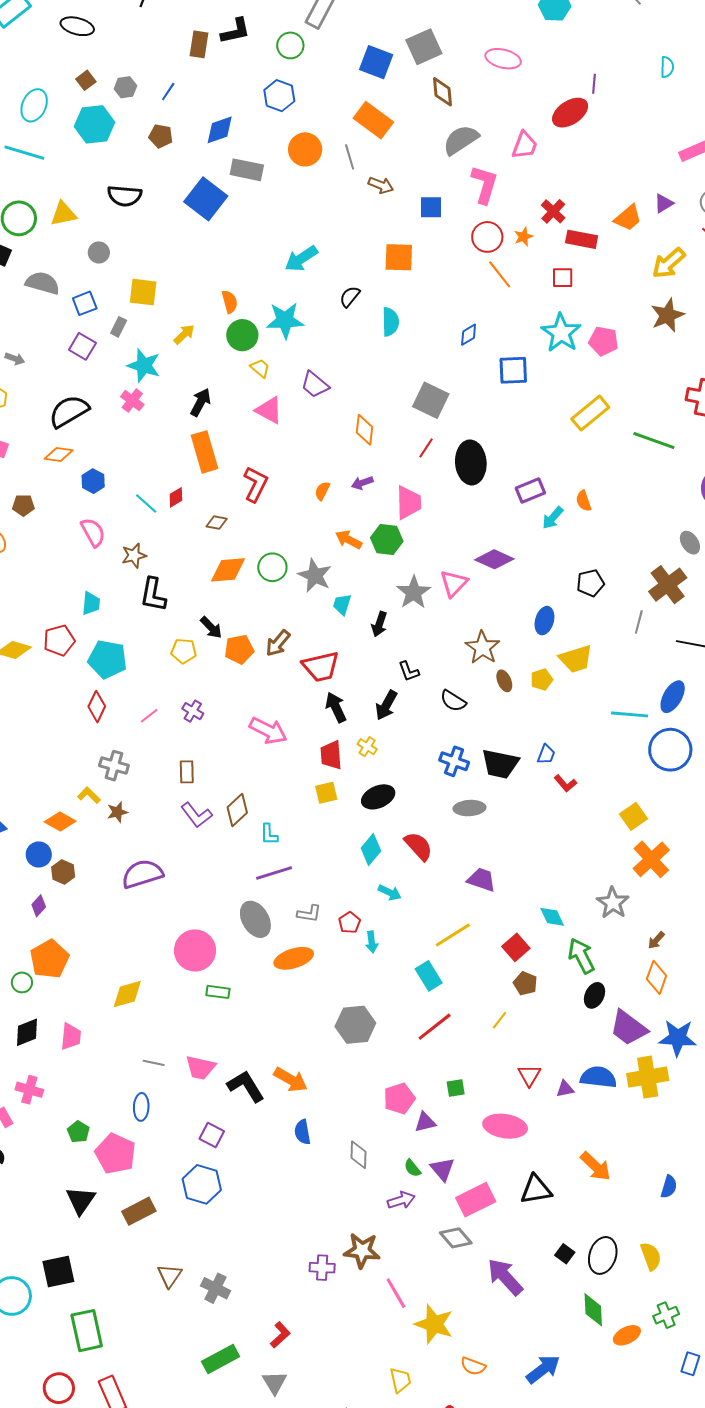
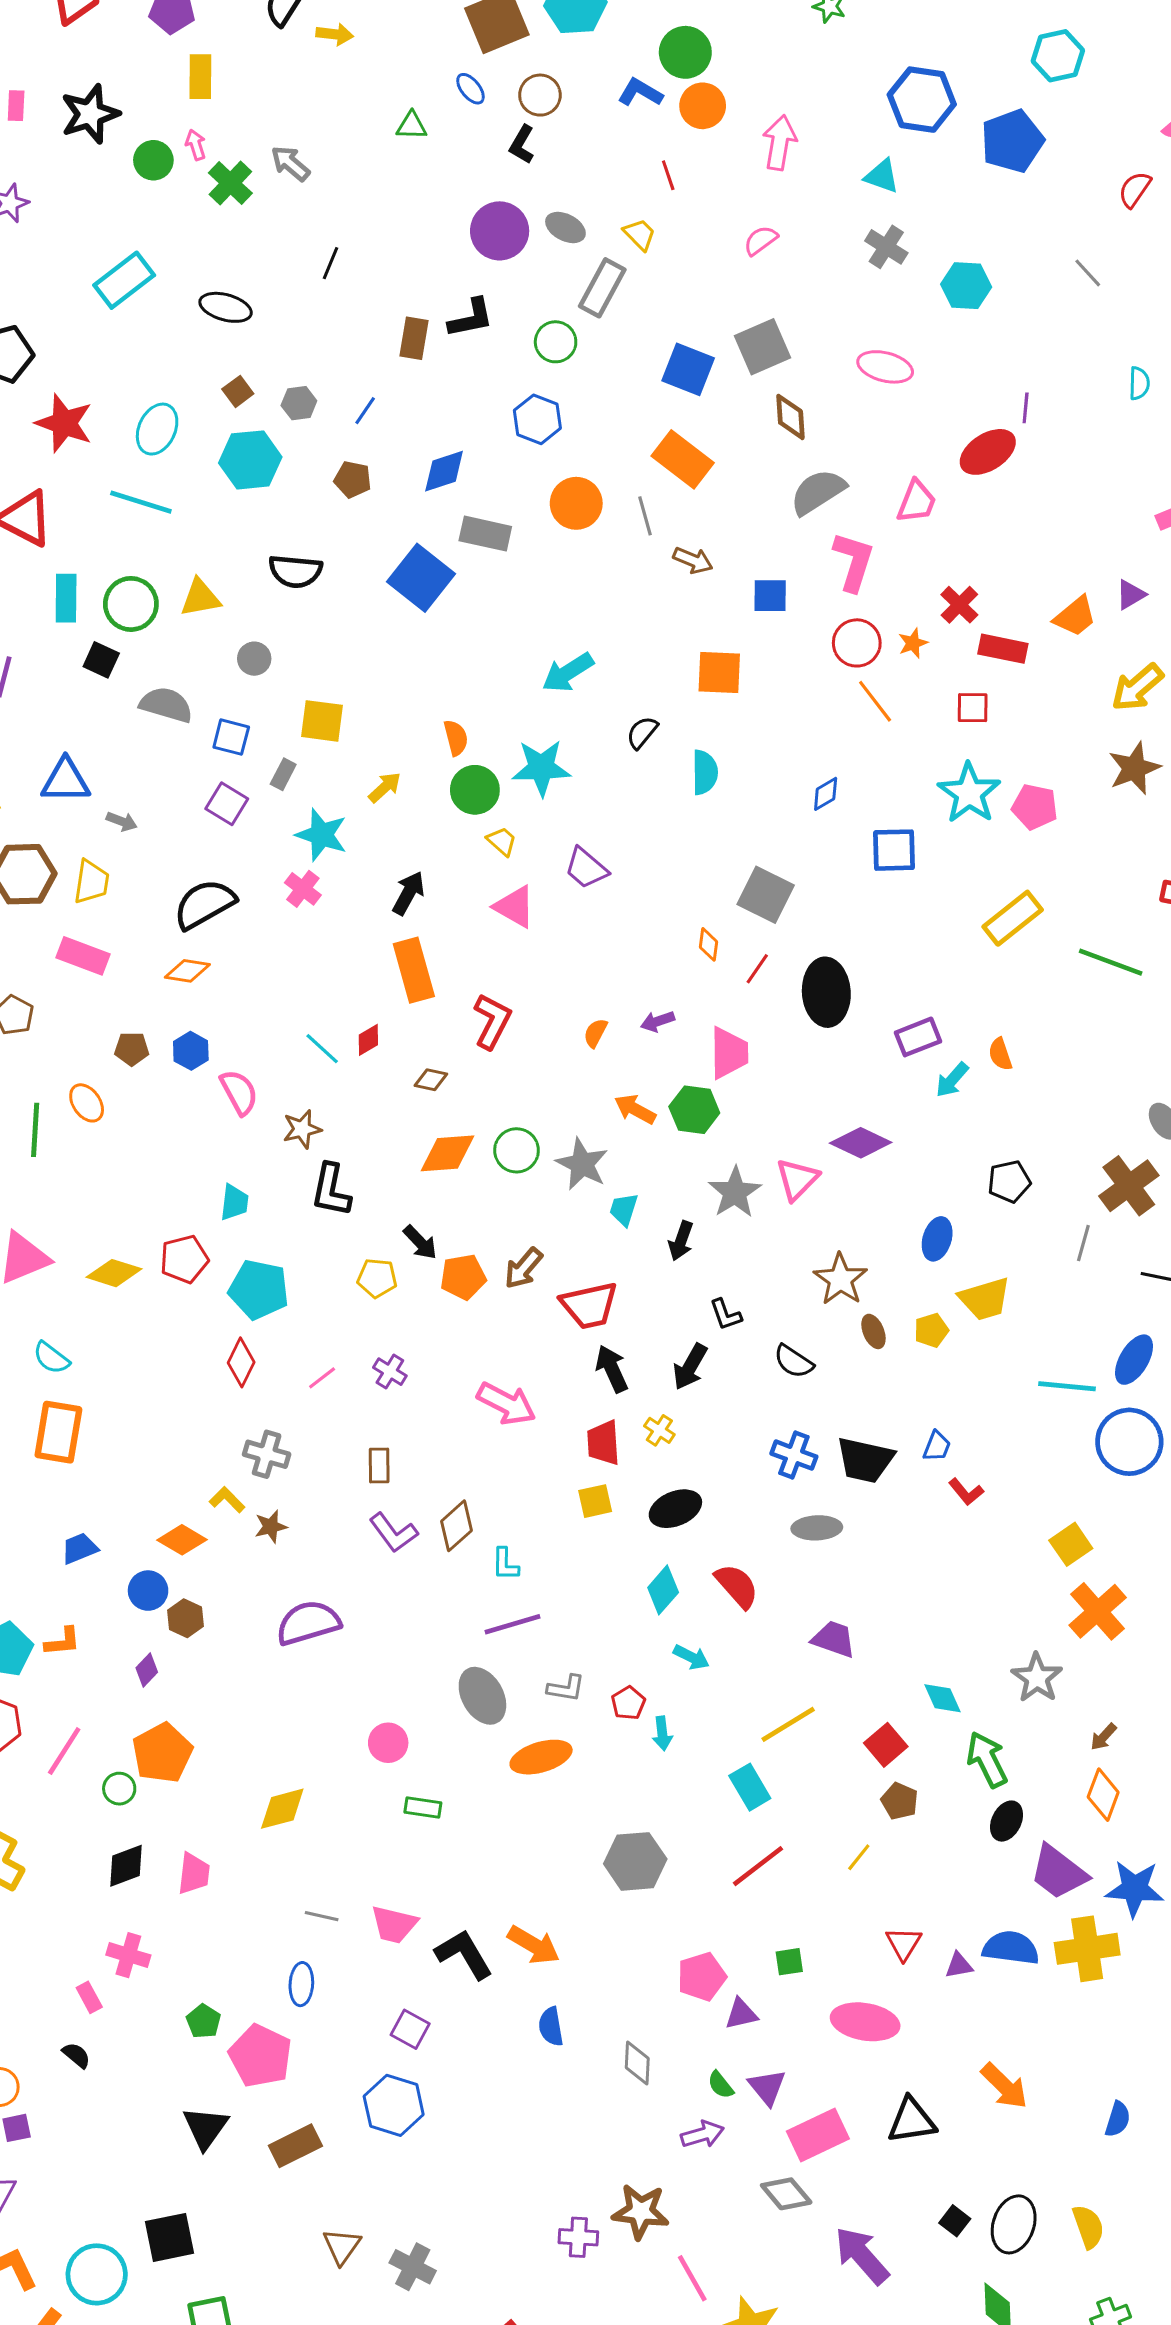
blue square: (85, 303) -> (231, 737), turned 35
orange diamond: (365, 430) -> (708, 944), moved, size x0.7
blue hexagon: (93, 481) -> (191, 1051), moved
pink circle: (195, 950) -> (388, 1743), size x0.6

